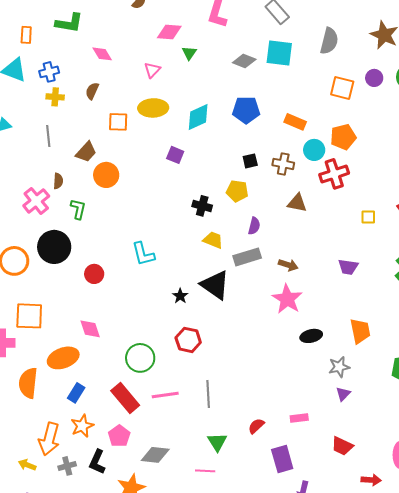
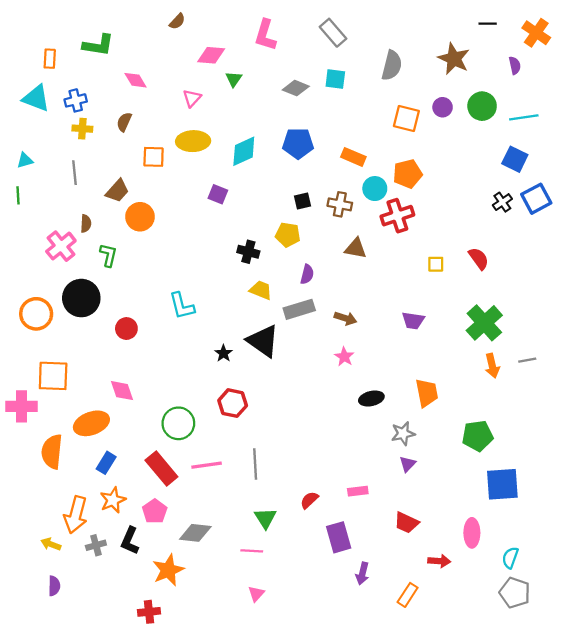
cyan square: (279, 53) -> (335, 79), size x0.7
pink star: (287, 299) -> (344, 357), size x0.6

